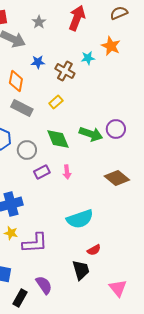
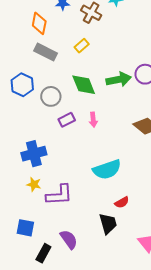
green arrow: (91, 134) -> (119, 79), turned -30

